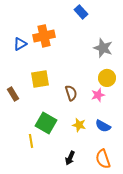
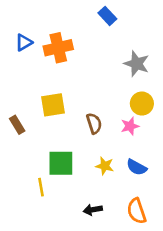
blue triangle: (20, 44) -> (24, 42), moved
green square: (46, 123) -> (61, 163), turned -30
black arrow: (70, 158) -> (93, 210), turned 56

